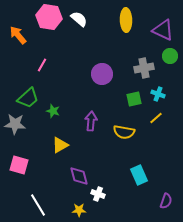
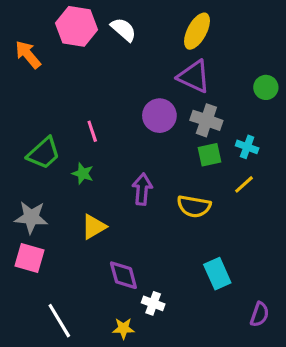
yellow ellipse: (126, 20) -> (197, 31), turned 30
purple triangle: (163, 30) -> (194, 76), moved
pink line: (42, 65) -> (92, 131), moved, turned -48
gray cross: (144, 68) -> (206, 120), moved, turned 30
gray star: (15, 124) -> (31, 217), moved

